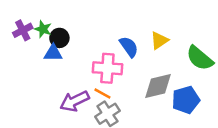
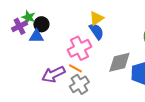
purple cross: (23, 30) -> (19, 26), moved
yellow triangle: (159, 40) -> (96, 18), moved
pink cross: (107, 68) -> (79, 48), turned -30

